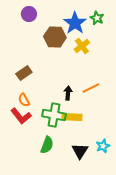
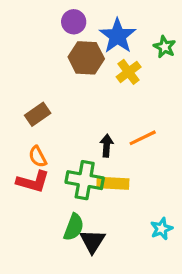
purple circle: (29, 14) -> (74, 22), moved
green star: (97, 18) -> (165, 47), moved
red L-shape: (21, 116) -> (33, 182), turned -35
black triangle: (80, 151) -> (92, 241), moved

